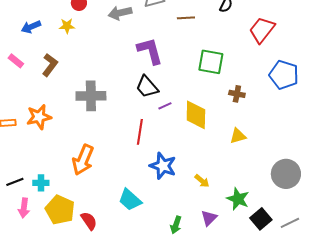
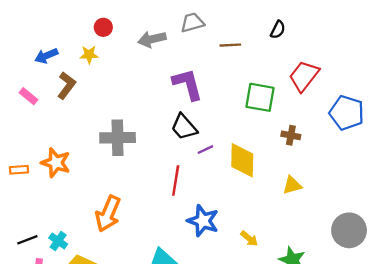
red trapezoid: (262, 30) -> (304, 76), moved
brown L-shape: (50, 65) -> (66, 85), moved
orange star: (39, 117) -> (56, 163), turned 30
cyan cross: (41, 183) -> (58, 241), turned 35

